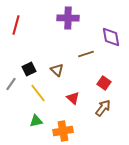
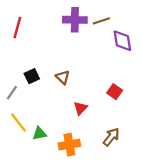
brown line: (86, 54) -> (101, 21), moved
yellow line: (38, 93) -> (19, 123), moved
red triangle: (73, 98) -> (80, 108), turned 32
brown arrow: (103, 108) -> (111, 137), moved

